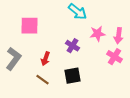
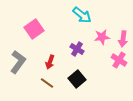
pink square: (30, 26) -> (34, 29), turned -36
black square: (72, 76) -> (77, 79), turned -30

